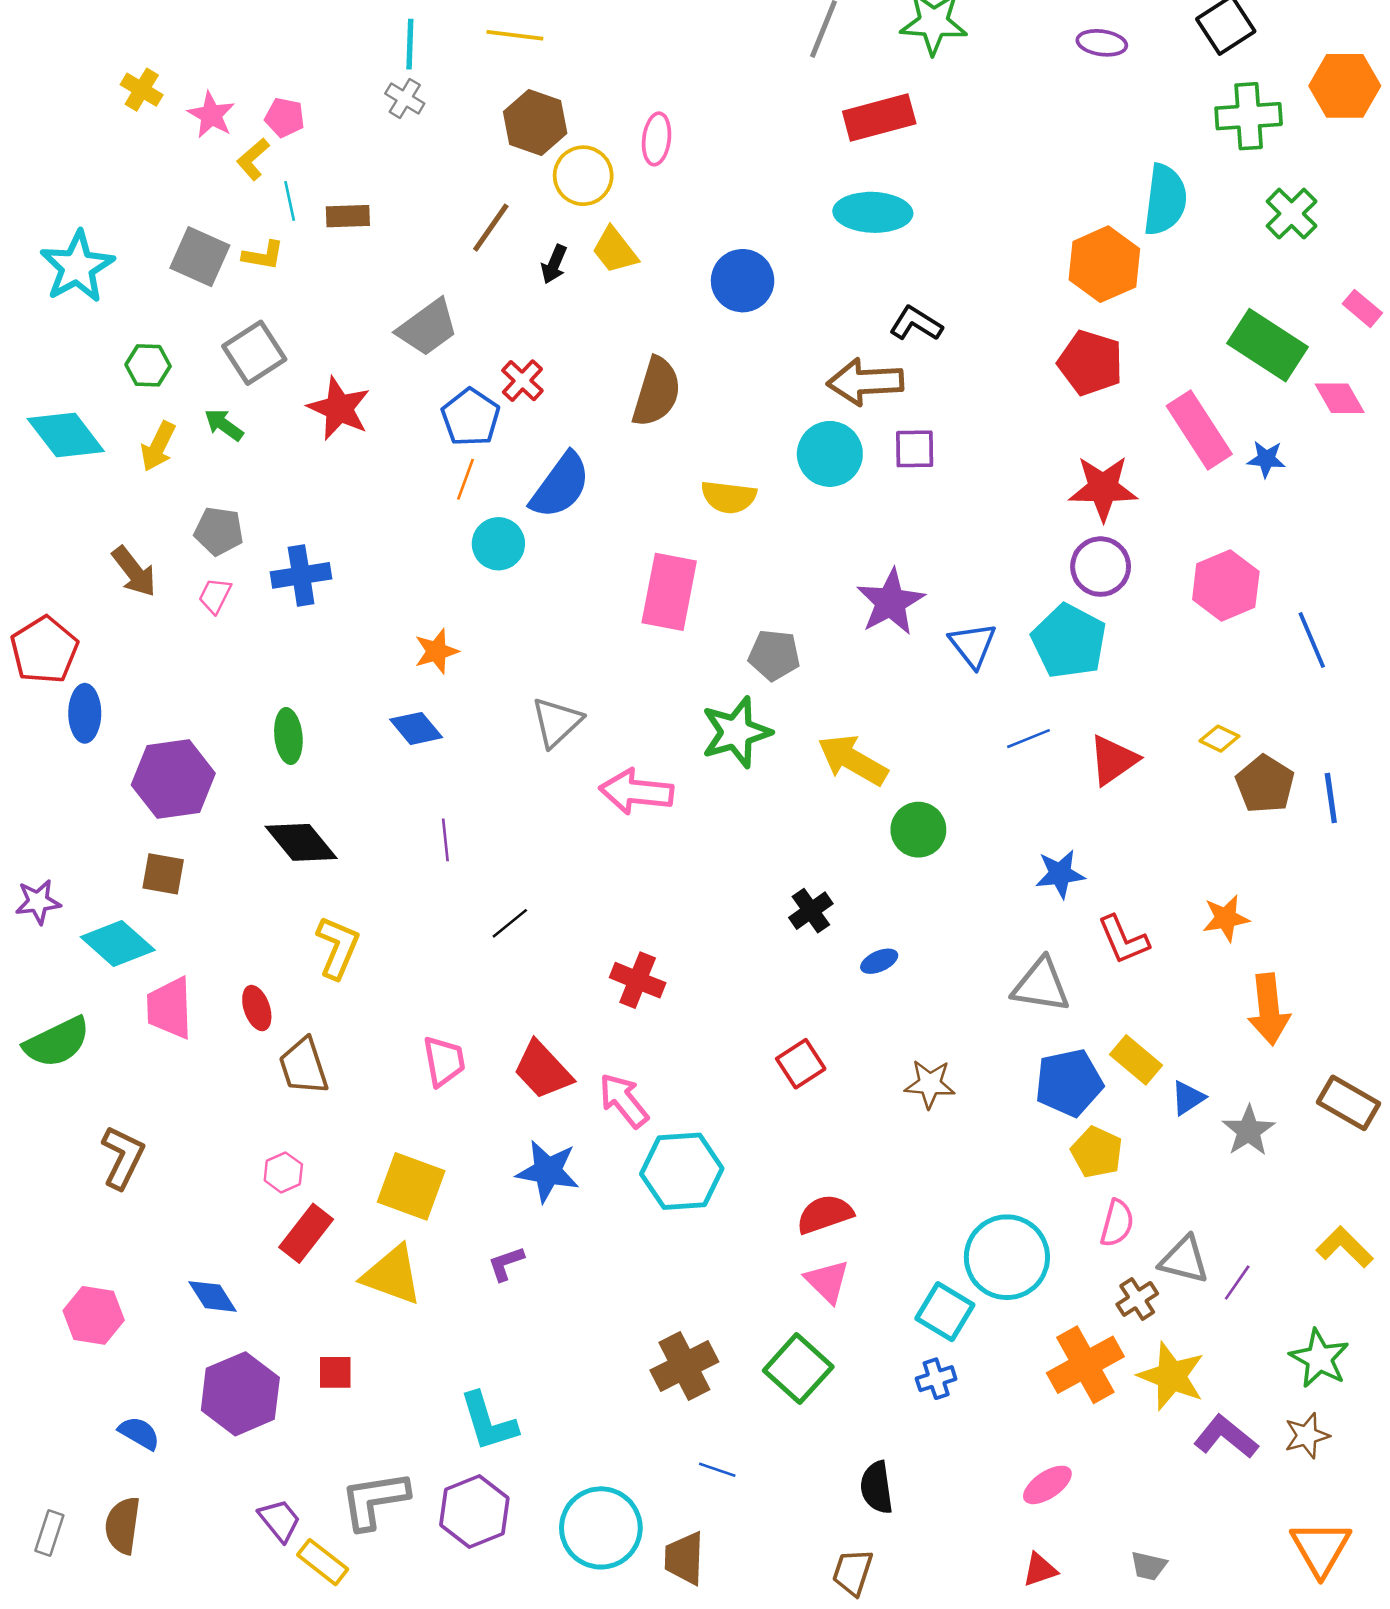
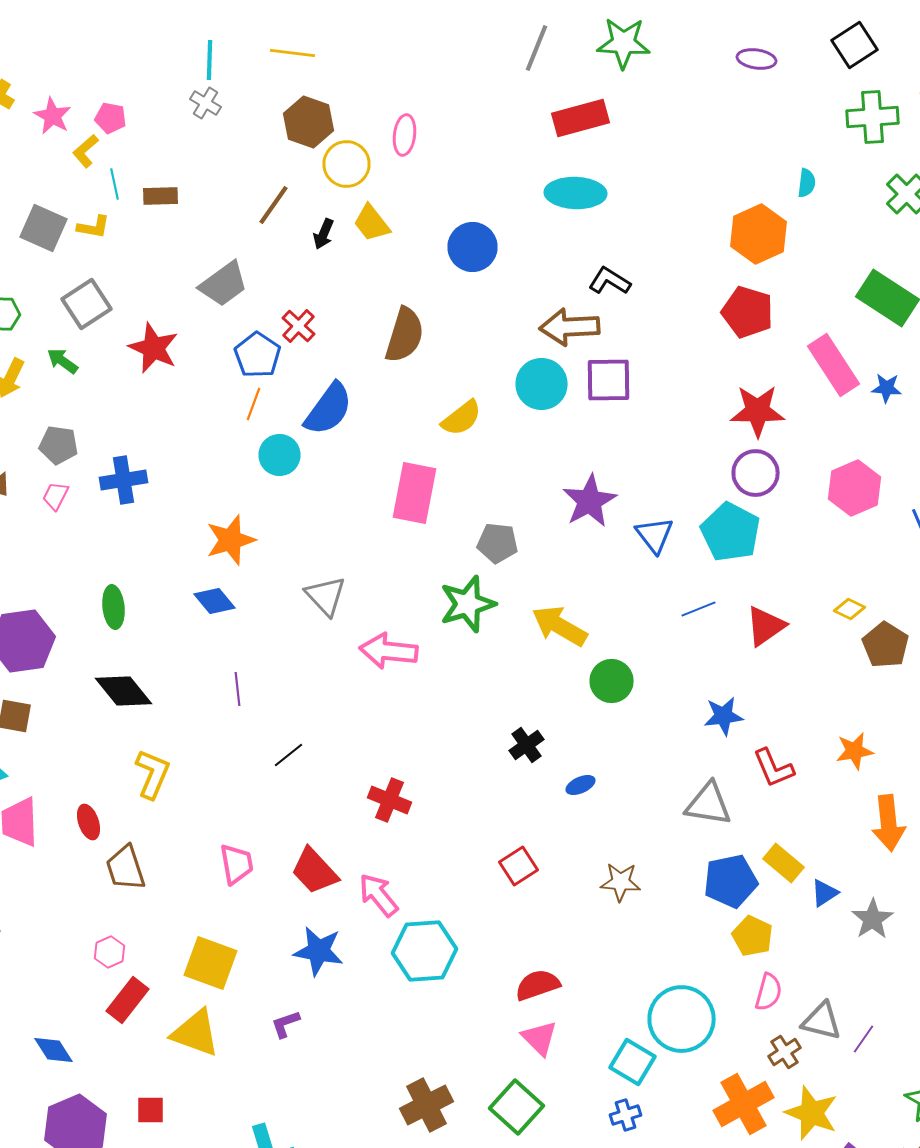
cyan semicircle: (1165, 200) -> (806, 183), size x0.5
purple square: (915, 449) -> (608, 380), size x1.4
yellow semicircle: (729, 497) -> (462, 418), turned -45
orange star: (436, 651) -> (230, 540), size x1.4
gray triangle: (557, 722) -> (326, 596), turned -30

